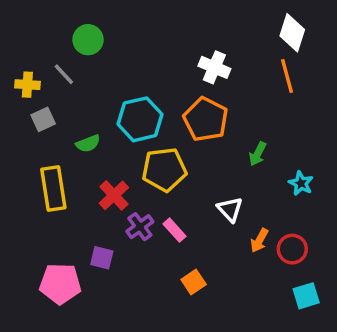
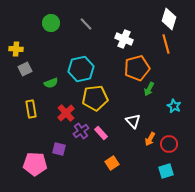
gray line: (64, 74) -> (86, 24), moved
orange pentagon: (206, 119) -> (137, 68), moved, turned 30
yellow rectangle: (53, 188) -> (31, 109), size x0.7
cyan square: (306, 296) -> (166, 171), moved

